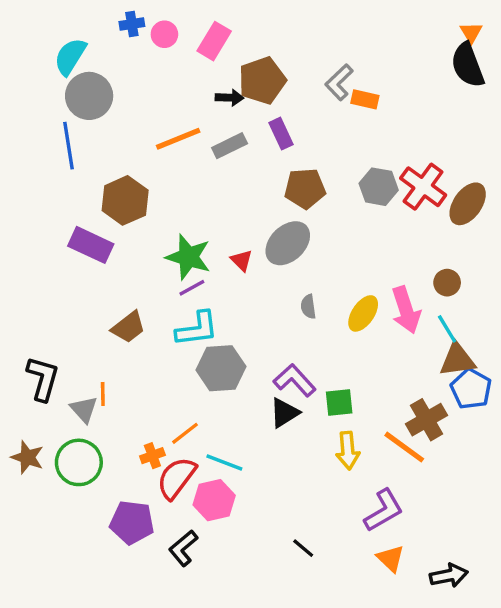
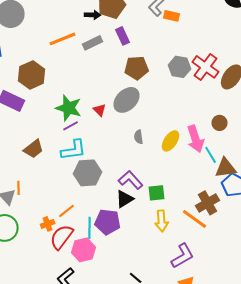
cyan line: (447, 329) -> (211, 155), moved
cyan line: (224, 462) -> (90, 228), turned 70
purple pentagon: (132, 522) -> (108, 222), moved

